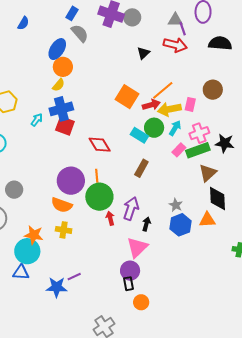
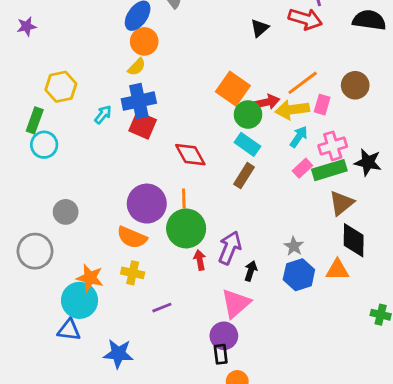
orange line: (163, 90) -> (303, 83), moved
green circle: (154, 128) -> (248, 115), moved
brown rectangle: (141, 168) -> (244, 176), moved
purple line: (74, 277) -> (162, 308), moved

